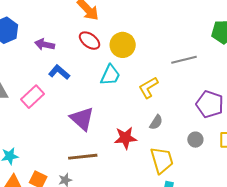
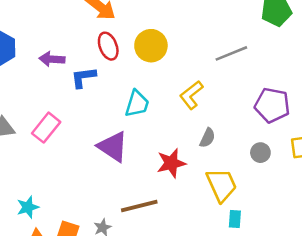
red ellipse: (90, 41) -> (108, 46), turned 40
blue L-shape: (59, 72) -> (83, 77), moved, turned -40
cyan trapezoid: (110, 75) -> (137, 104), moved
brown line: (83, 157) -> (139, 206), moved

